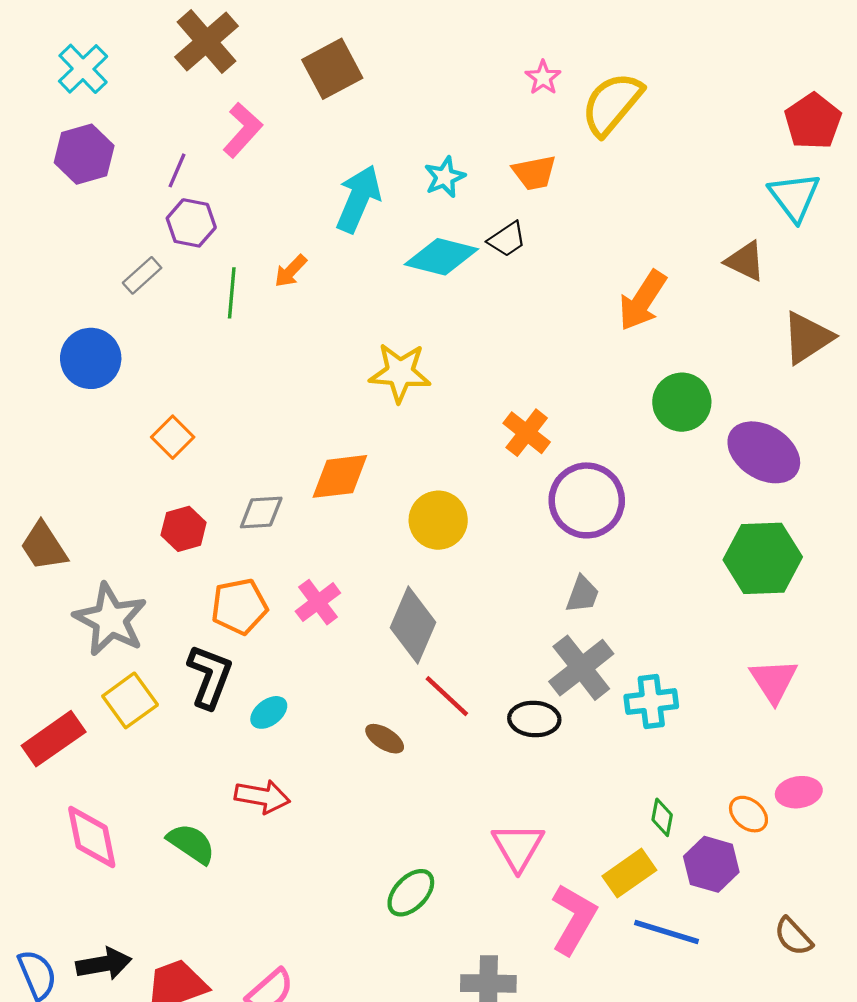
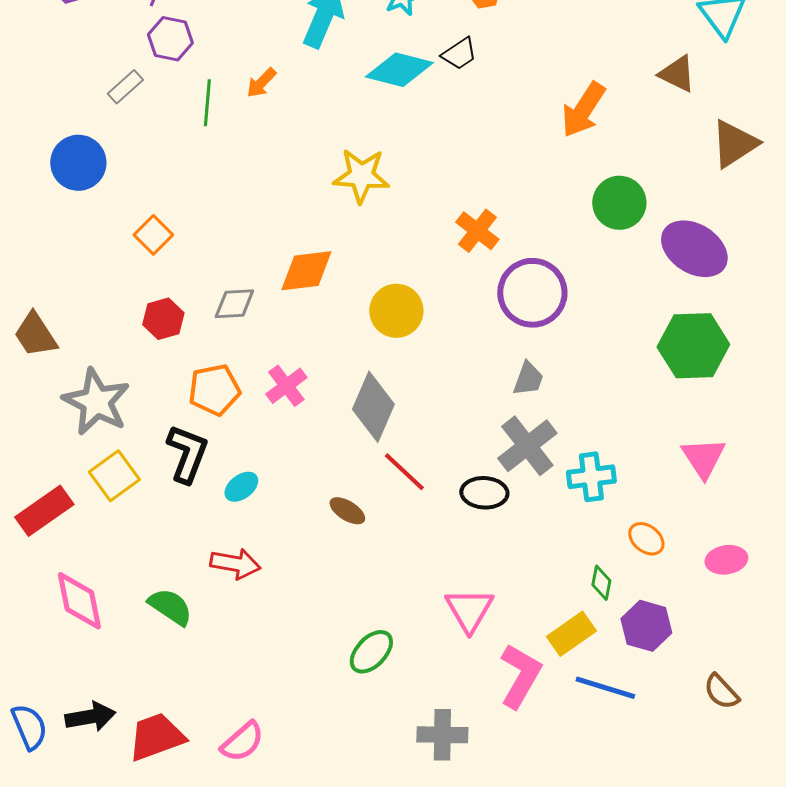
orange ellipse: (748, 814) -> (646, 539), moved

